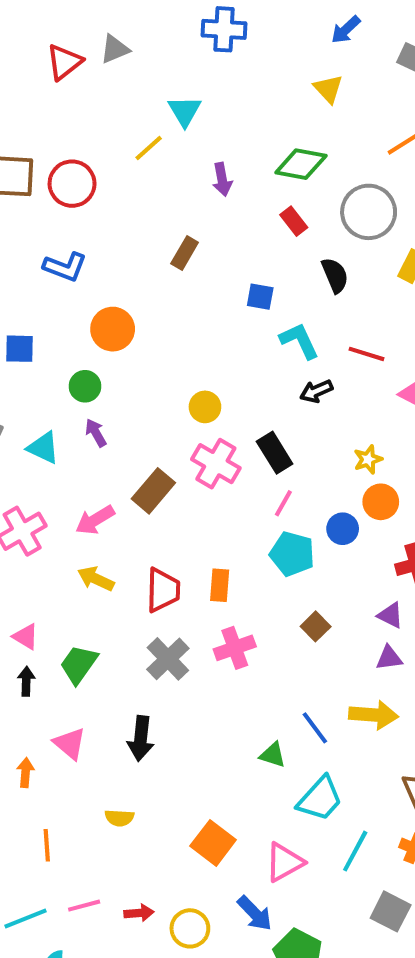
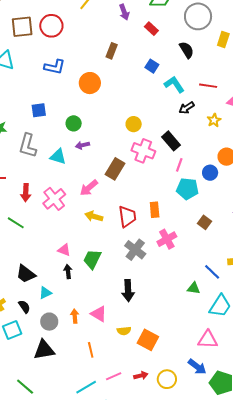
red rectangle: (294, 221) -> (151, 29), moved
blue square: (260, 297) -> (152, 66), turned 32
orange circle: (113, 329) -> (90, 83), moved
purple arrow: (96, 433) -> (82, 145), turned -64
yellow star: (368, 459) -> (214, 120), moved
pink triangle: (70, 743) -> (99, 314), moved
orange square: (213, 843) -> (148, 340), moved
pink triangle: (284, 862) -> (208, 340), turned 40

